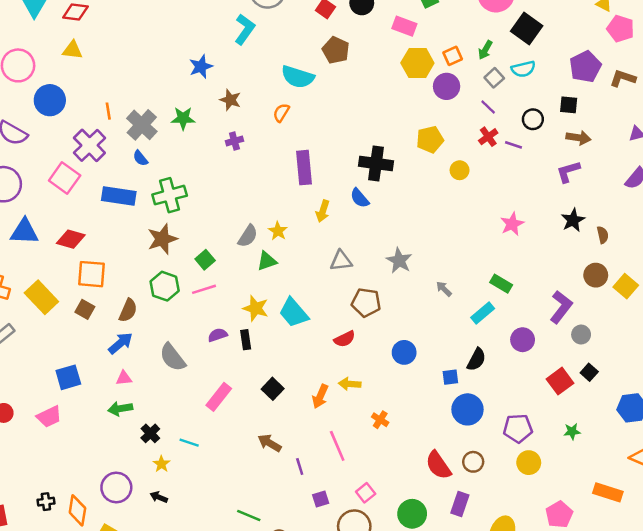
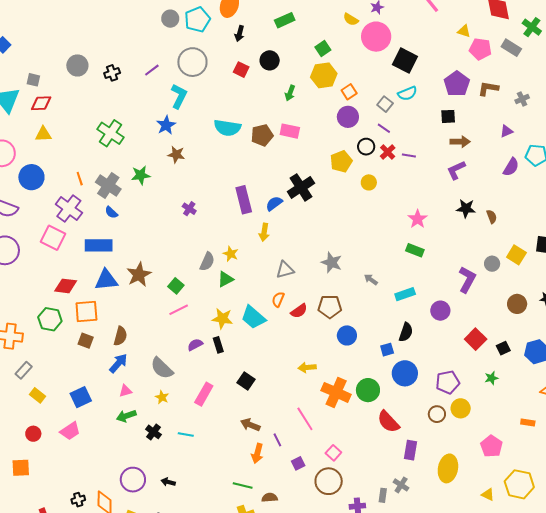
pink rectangle: (404, 26) -> (290, 131), moved
brown pentagon: (336, 50) -> (262, 135), moved, turned -30
green arrow: (485, 50) -> (290, 93), moved
yellow hexagon: (417, 63) -> (324, 75), moved
blue star: (201, 67) -> (166, 125), moved
orange semicircle: (281, 113) -> (278, 299), moved
black circle: (533, 119) -> (366, 147), moved
purple cross: (234, 141) -> (189, 209), moved, turned -32
black cross: (376, 164) -> (301, 187), turned -32
green cross: (170, 195) -> (110, 133), moved, turned -32
blue semicircle: (360, 198) -> (274, 203), moved, turned 102
black star: (573, 220) -> (466, 208), turned -30
blue triangle: (24, 232) -> (106, 280), moved
brown circle: (596, 275) -> (517, 304), moved
green rectangle: (501, 284) -> (415, 250), moved
green hexagon: (165, 286) -> (50, 319), moved
yellow rectangle: (41, 297) -> (37, 395), moved, size x0.6
brown pentagon: (366, 302) -> (330, 307), moved
cyan rectangle: (483, 313) -> (405, 294), turned 30
gray circle: (581, 335) -> (492, 264), moved
red semicircle: (345, 339) -> (299, 311), moved
black square: (589, 372) -> (503, 348), moved, turned 32
orange arrow: (320, 396) -> (257, 453), moved
orange cross: (380, 420) -> (336, 392), size x2.0
brown circle: (473, 462) -> (437, 414), moved
yellow star: (161, 464) -> (162, 397), moved
orange rectangle: (608, 492) -> (528, 422), size x0.6
green circle: (412, 514) -> (368, 390), moved

